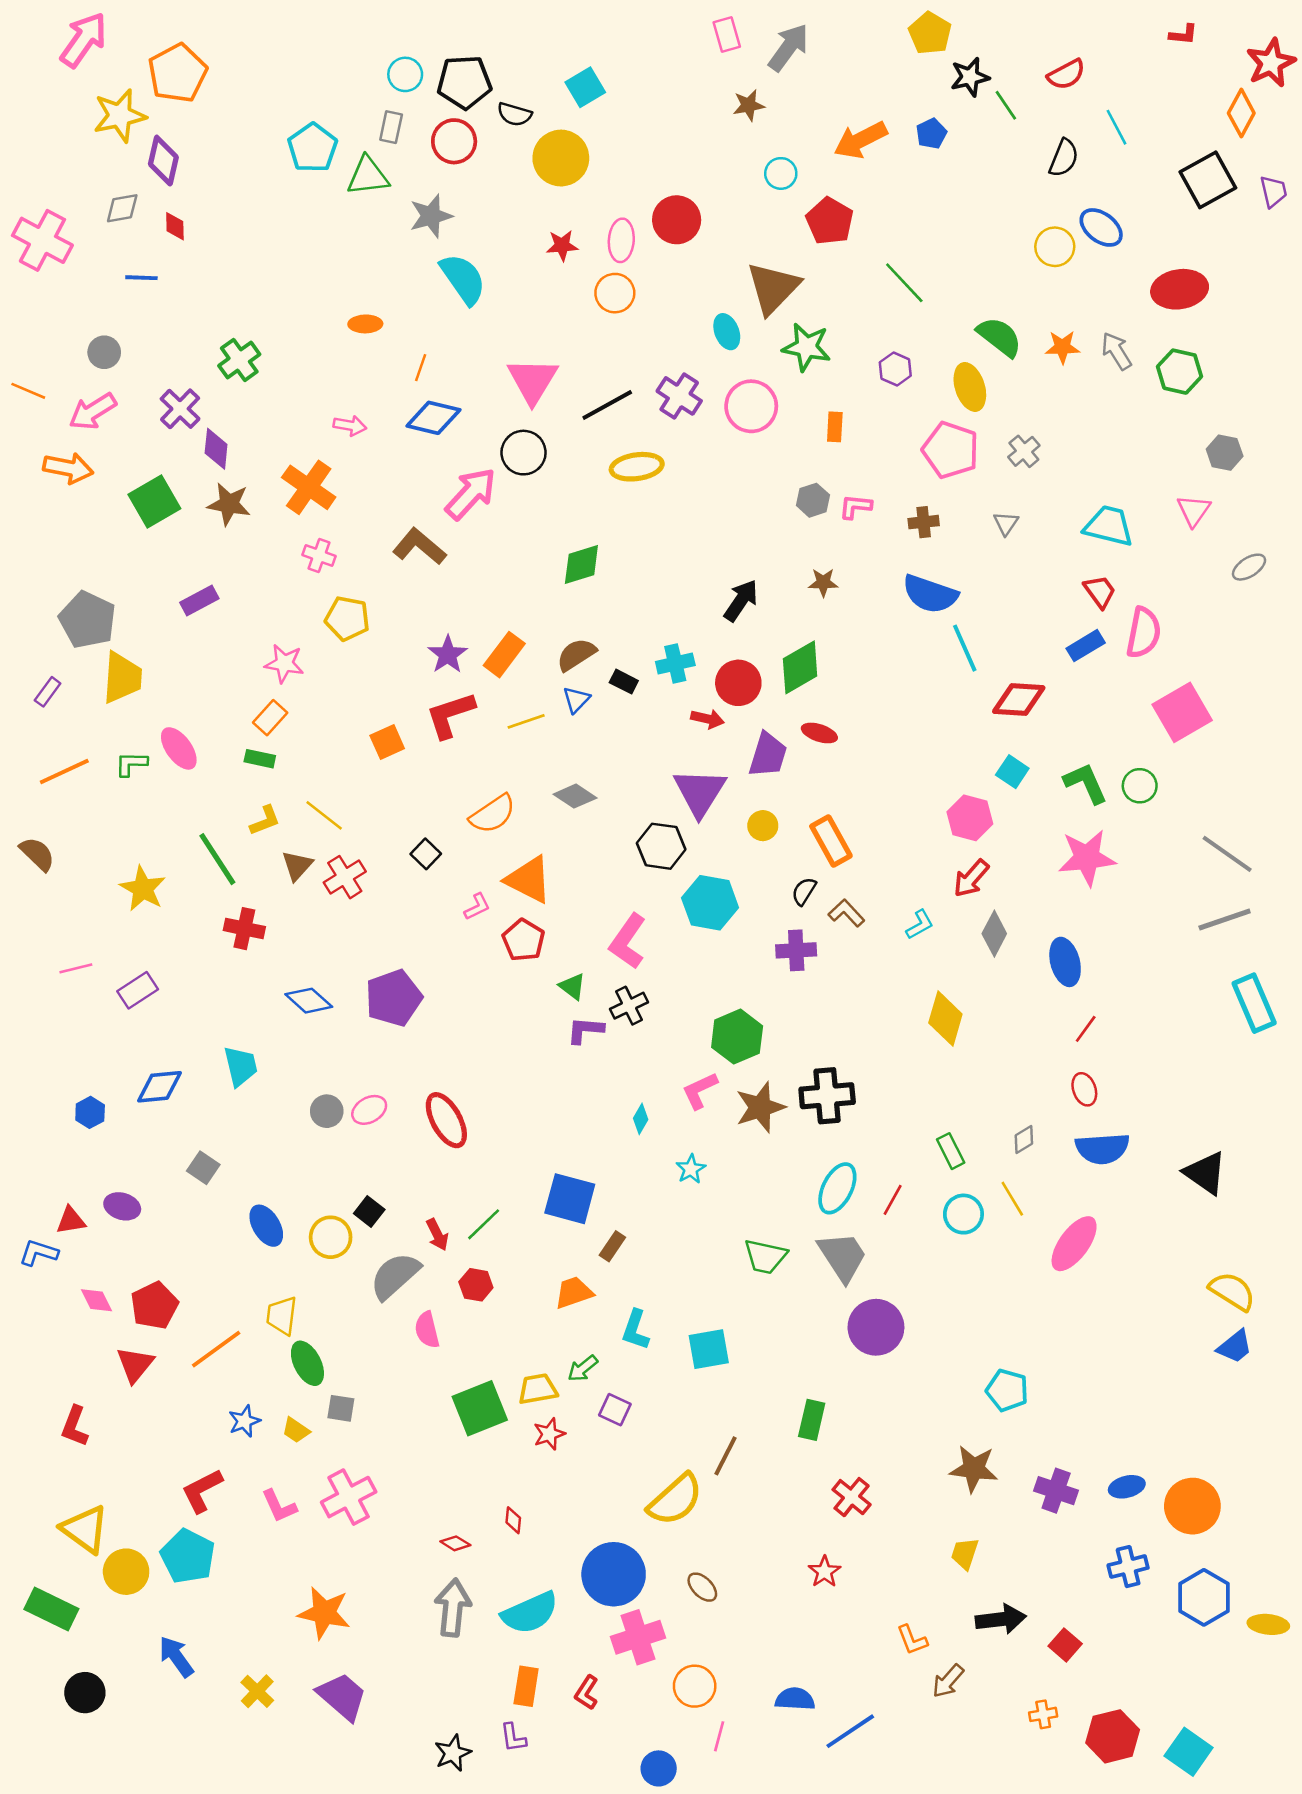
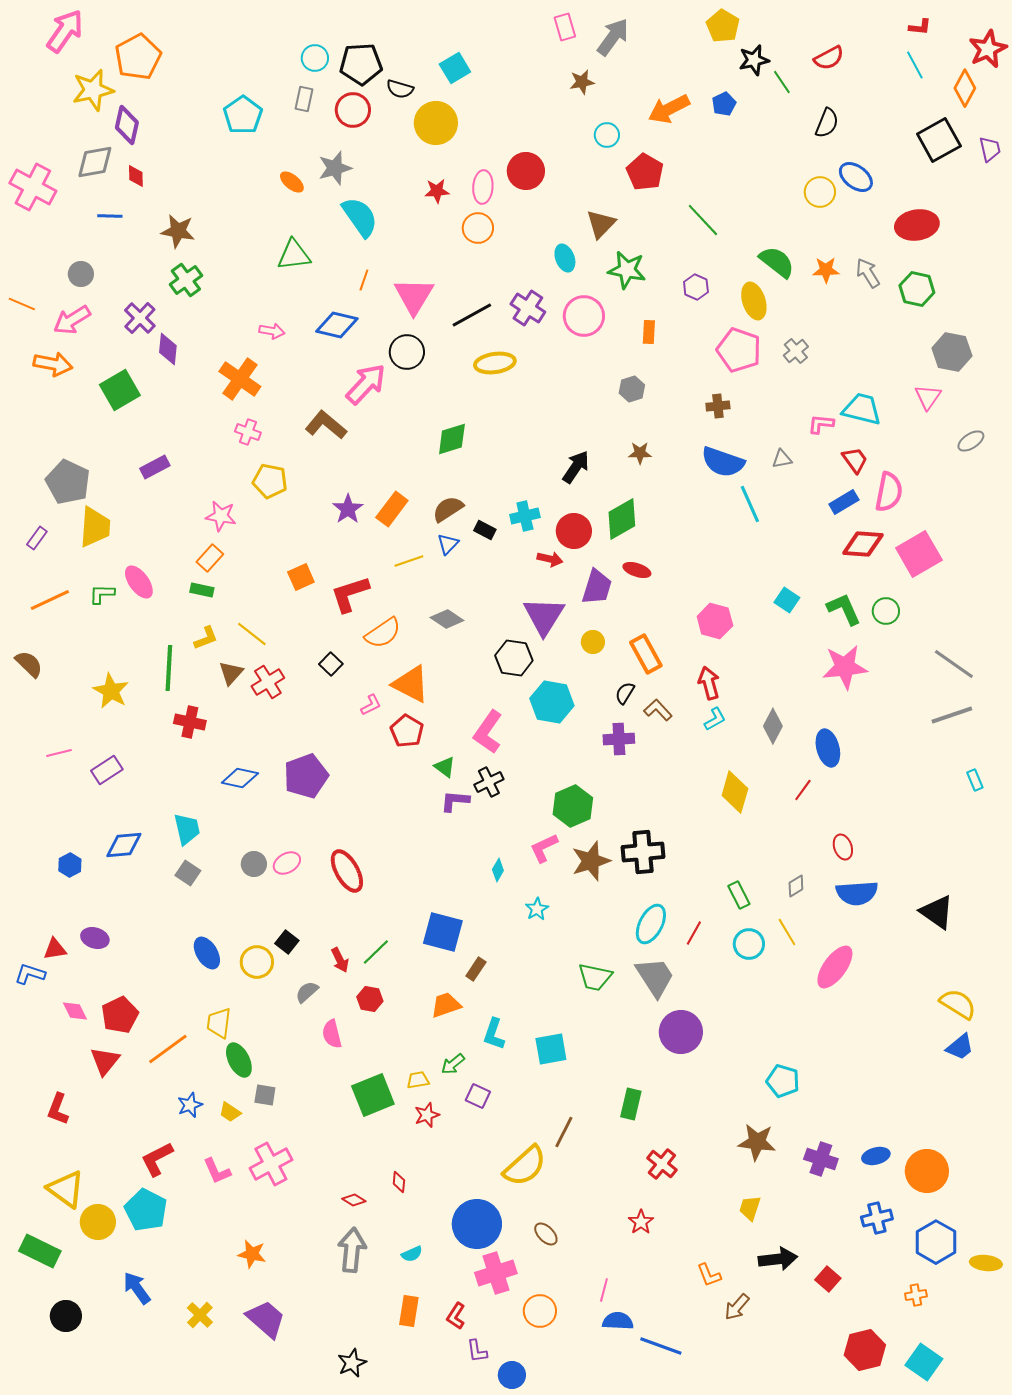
cyan line: (1117, 127) -> (915, 65), moved
green triangle: (368, 176) -> (294, 255), moved
gray diamond: (122, 208) -> (95, 162), size x1.4
brown triangle: (773, 288) -> (601, 224), size x0.7
orange ellipse: (365, 324) -> (292, 182), moved, turned 40
orange line: (421, 368) -> (364, 280), moved
gray hexagon: (1225, 453) -> (952, 352), size x1.4
brown star: (229, 504) -> (178, 231), moved
pink L-shape: (855, 507) -> (821, 424), moved
gray triangle: (1006, 523) -> (782, 459), moved, turned 45
red diamond: (1019, 700) -> (863, 544), moved
red L-shape: (450, 715) -> (350, 594), moved
pink hexagon: (970, 818) -> (715, 621), moved
green line: (217, 859) -> (169, 668), turned 36
red arrow: (971, 878) -> (709, 683), moved, turned 124
blue diamond: (309, 1001) -> (240, 778), turned -30
cyan rectangle: (1254, 1003) -> (975, 780), size x0.5
red line: (1086, 1029) -> (803, 790), moved
gray square: (203, 1168) -> (188, 873), moved
gray semicircle: (395, 1276) -> (307, 992), size x0.6
yellow trapezoid: (538, 1389) -> (418, 1080), size x0.7
orange star: (324, 1613) -> (252, 1254), size x0.7
cyan semicircle: (530, 1613) -> (412, 1254), size x0.5
orange cross: (1043, 1714) -> (916, 1295), moved
blue line: (850, 1731) -> (661, 1346), turned 54
pink line: (719, 1736) -> (604, 1290), moved
purple L-shape: (513, 1738) -> (477, 1351), moved

